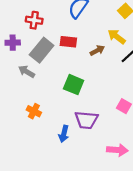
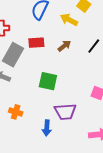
yellow arrow: (117, 37) -> (69, 20), moved

